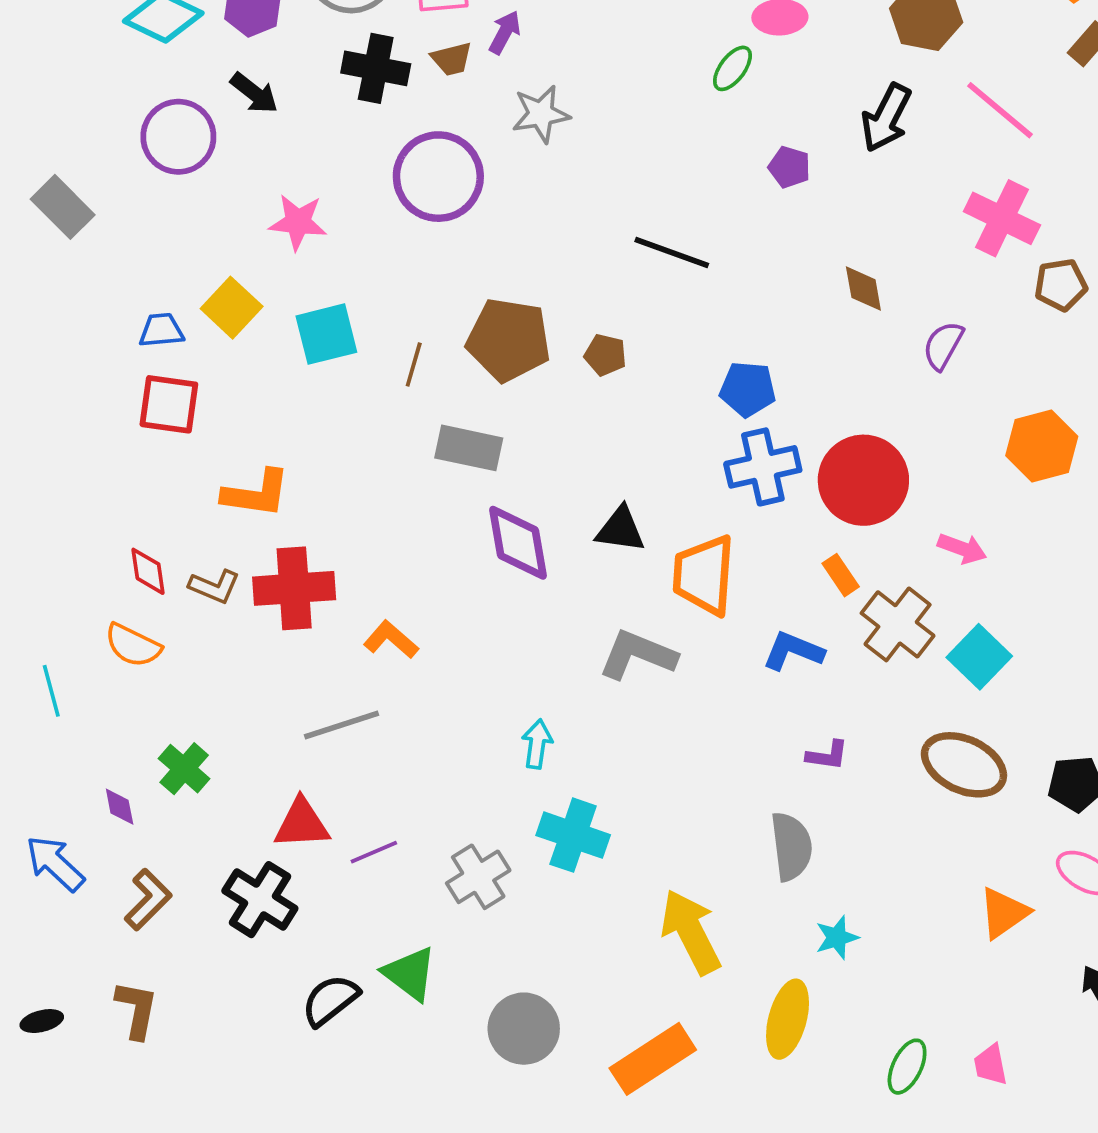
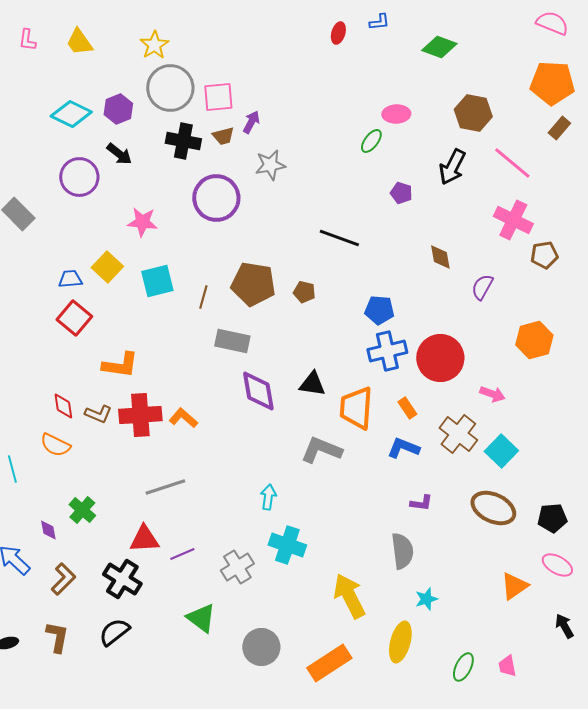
red square: (169, 404) -> (74, 318), turned 32
orange rectangle: (841, 575) -> (407, 408), moved
orange L-shape: (391, 640) -> (183, 418), moved
black semicircle: (330, 1000) -> (114, 632), moved

